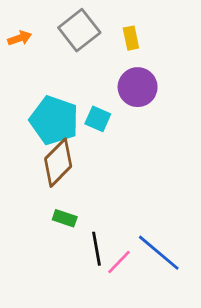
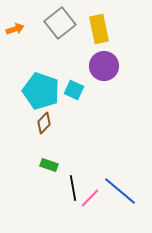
yellow rectangle: (131, 38) -> (99, 29), size x1.6
brown diamond: (58, 163) -> (44, 123), size x0.6

